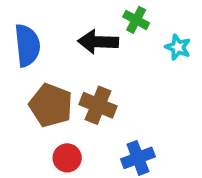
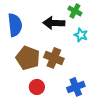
cyan star: (178, 47) -> (81, 35), moved

